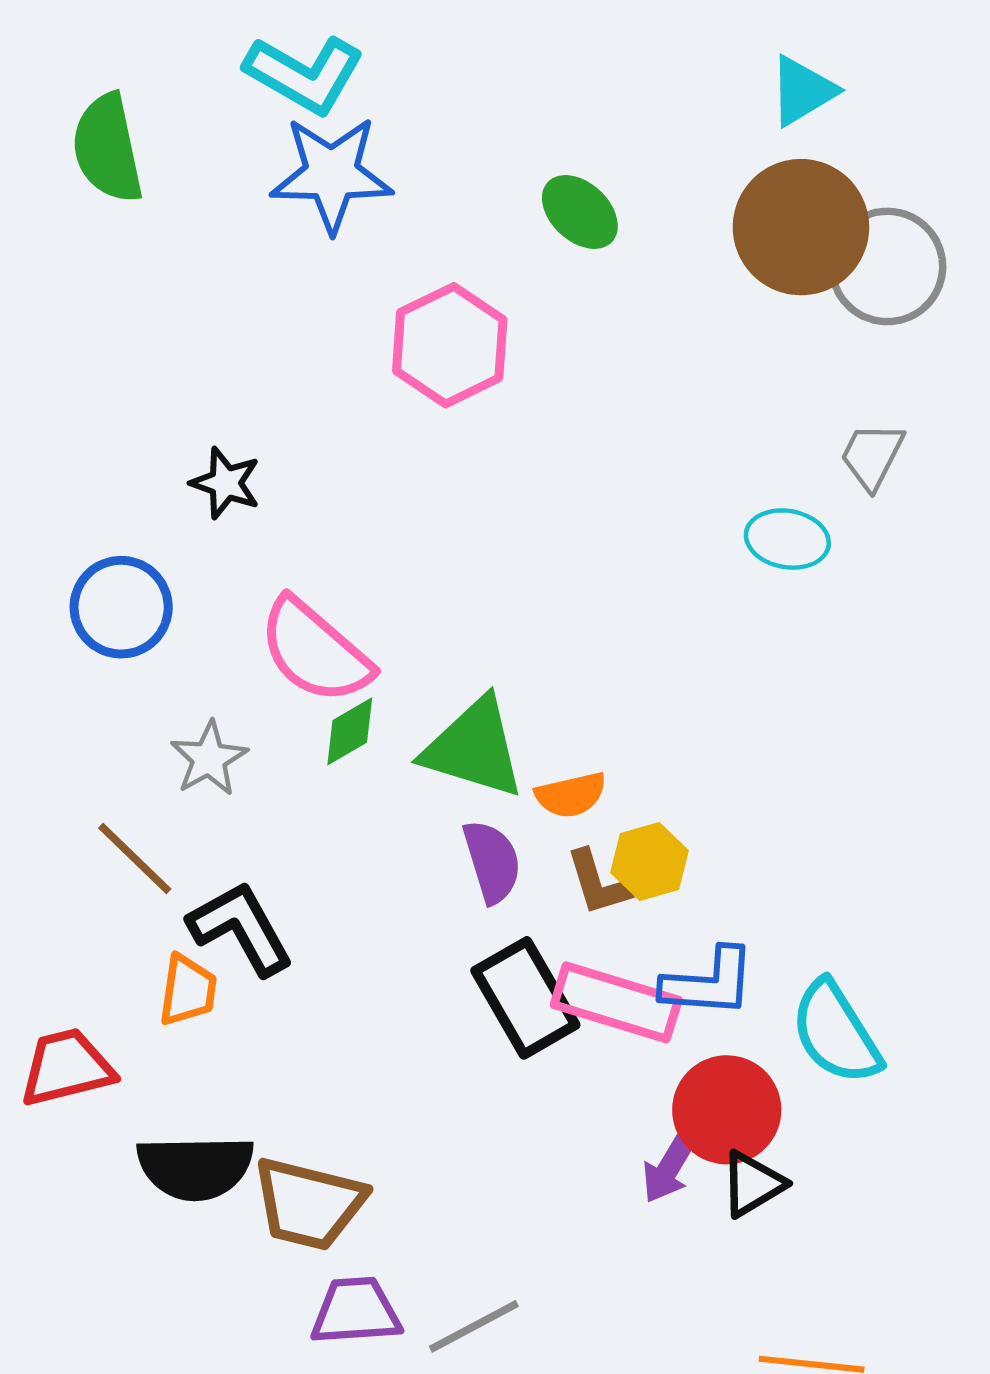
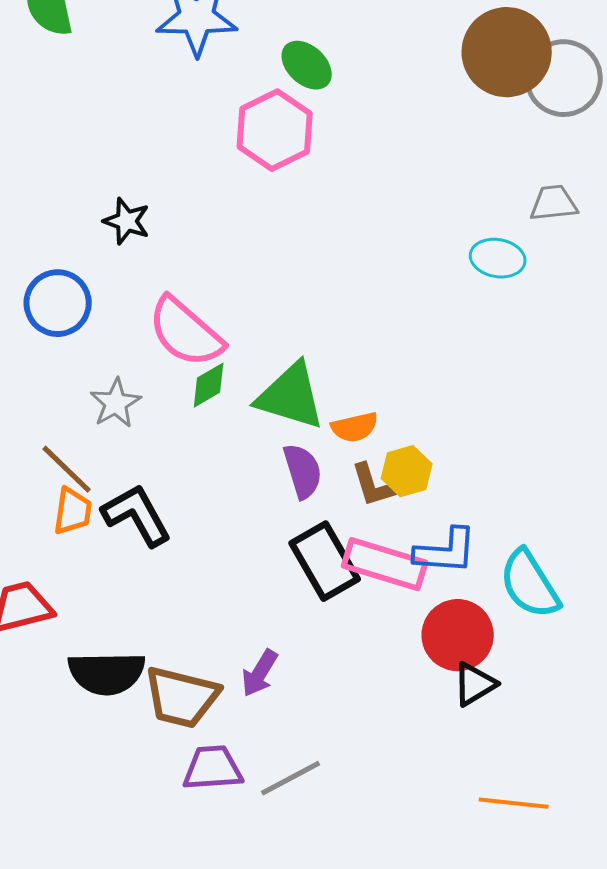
green ellipse: (580, 212) -> (307, 65), moved
gray trapezoid: (872, 456) -> (554, 203), turned 57
orange trapezoid: (188, 990) -> (73, 511), moved
purple arrow: (669, 1167) -> (260, 673), moved

